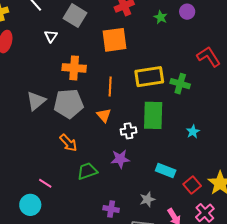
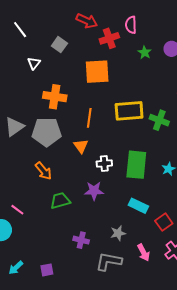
gray square: (75, 16) -> (59, 45), size x0.7
green rectangle: (153, 115) -> (136, 165), moved

